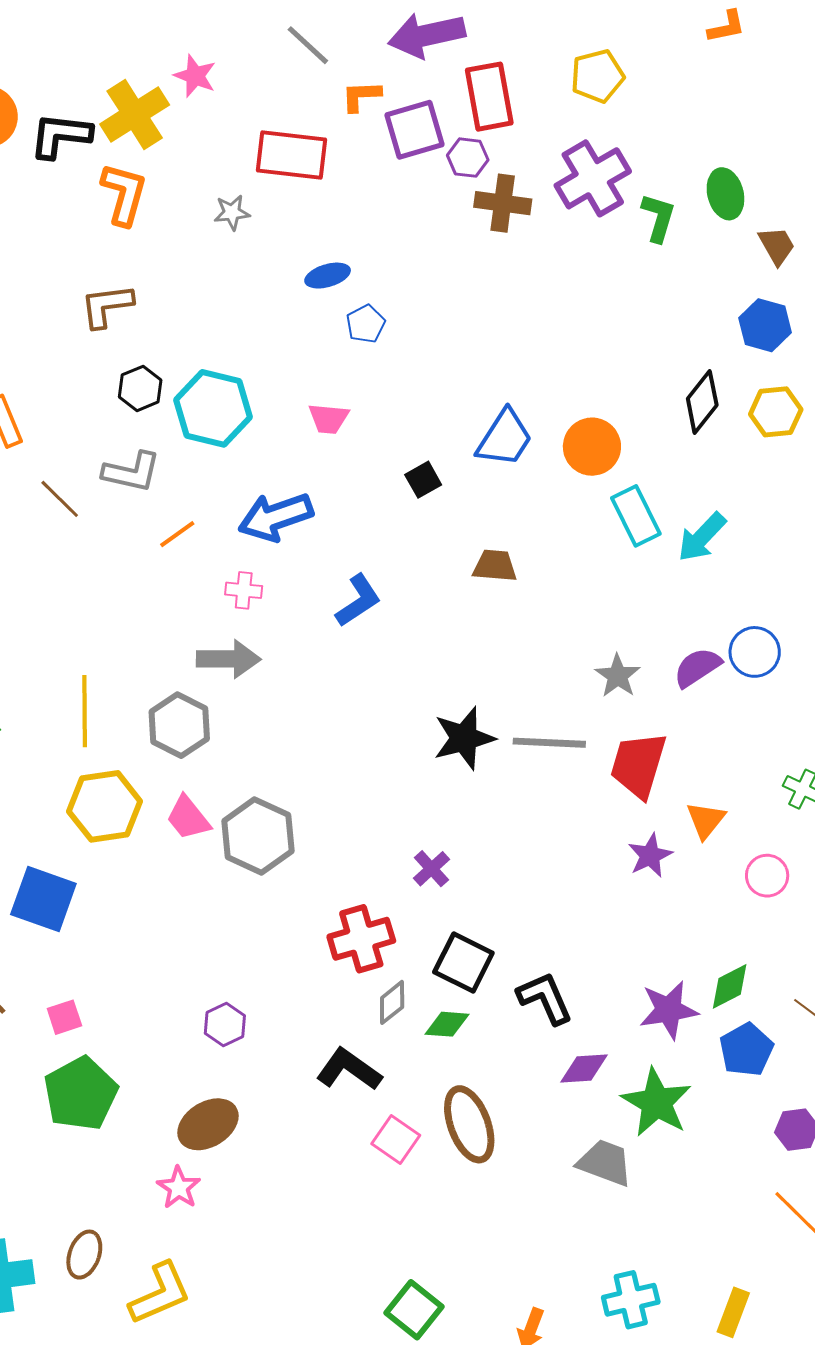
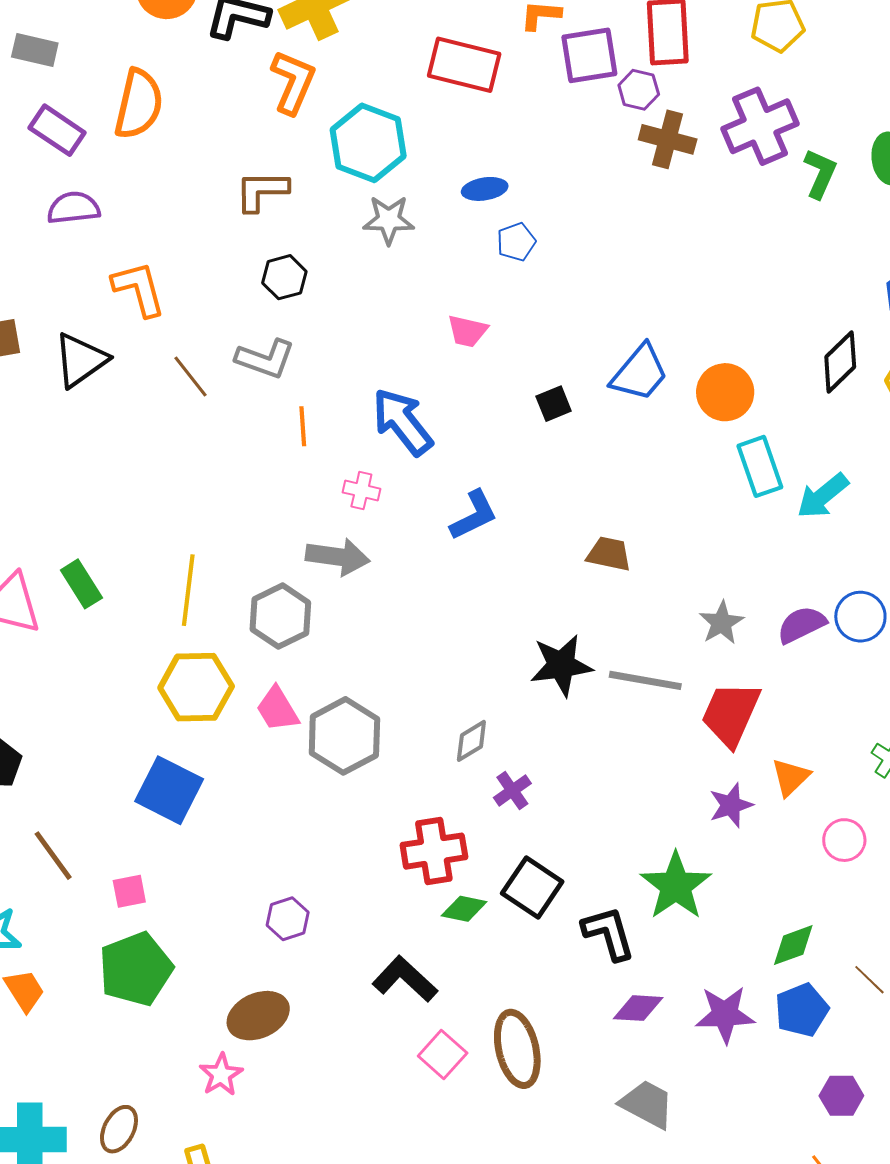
gray star: (232, 212) -> (389, 220), moved, size x1.4
cyan hexagon: (213, 408) -> (368, 143), moved
blue arrow: (276, 517) -> (402, 422), turned 64
orange line: (177, 534) -> (303, 426), turned -66
brown trapezoid: (495, 566) -> (609, 554), moved
blue square: (43, 899) -> (169, 790), moved
gray diamond: (392, 1002) -> (471, 741), moved
purple star: (669, 1010) -> (725, 1014), moved
green diamond: (447, 1024) -> (464, 909), moved
green star: (656, 1102) -> (676, 886), moved

